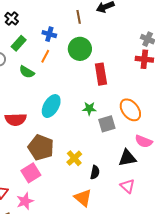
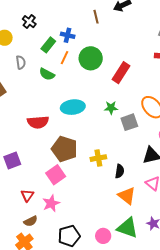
green rectangle: (19, 43) -> (48, 45), moved
green circle: (80, 49) -> (91, 58), moved
red rectangle: (101, 74) -> (121, 73), turned 45
cyan ellipse: (51, 106) -> (73, 107), turned 55
yellow cross: (74, 158) -> (98, 158), turned 35
orange triangle: (83, 198) -> (127, 196), moved

